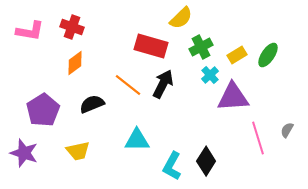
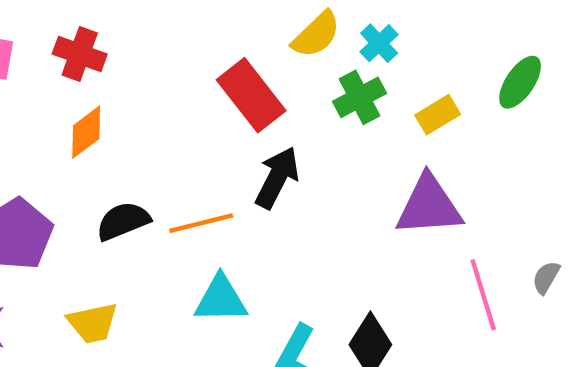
red rectangle: (151, 46) -> (251, 95), turned 36
green ellipse: (268, 55) -> (520, 82), moved
cyan cross: (210, 75) -> (379, 43), moved
orange line: (128, 85) -> (201, 223), moved, turned -52

